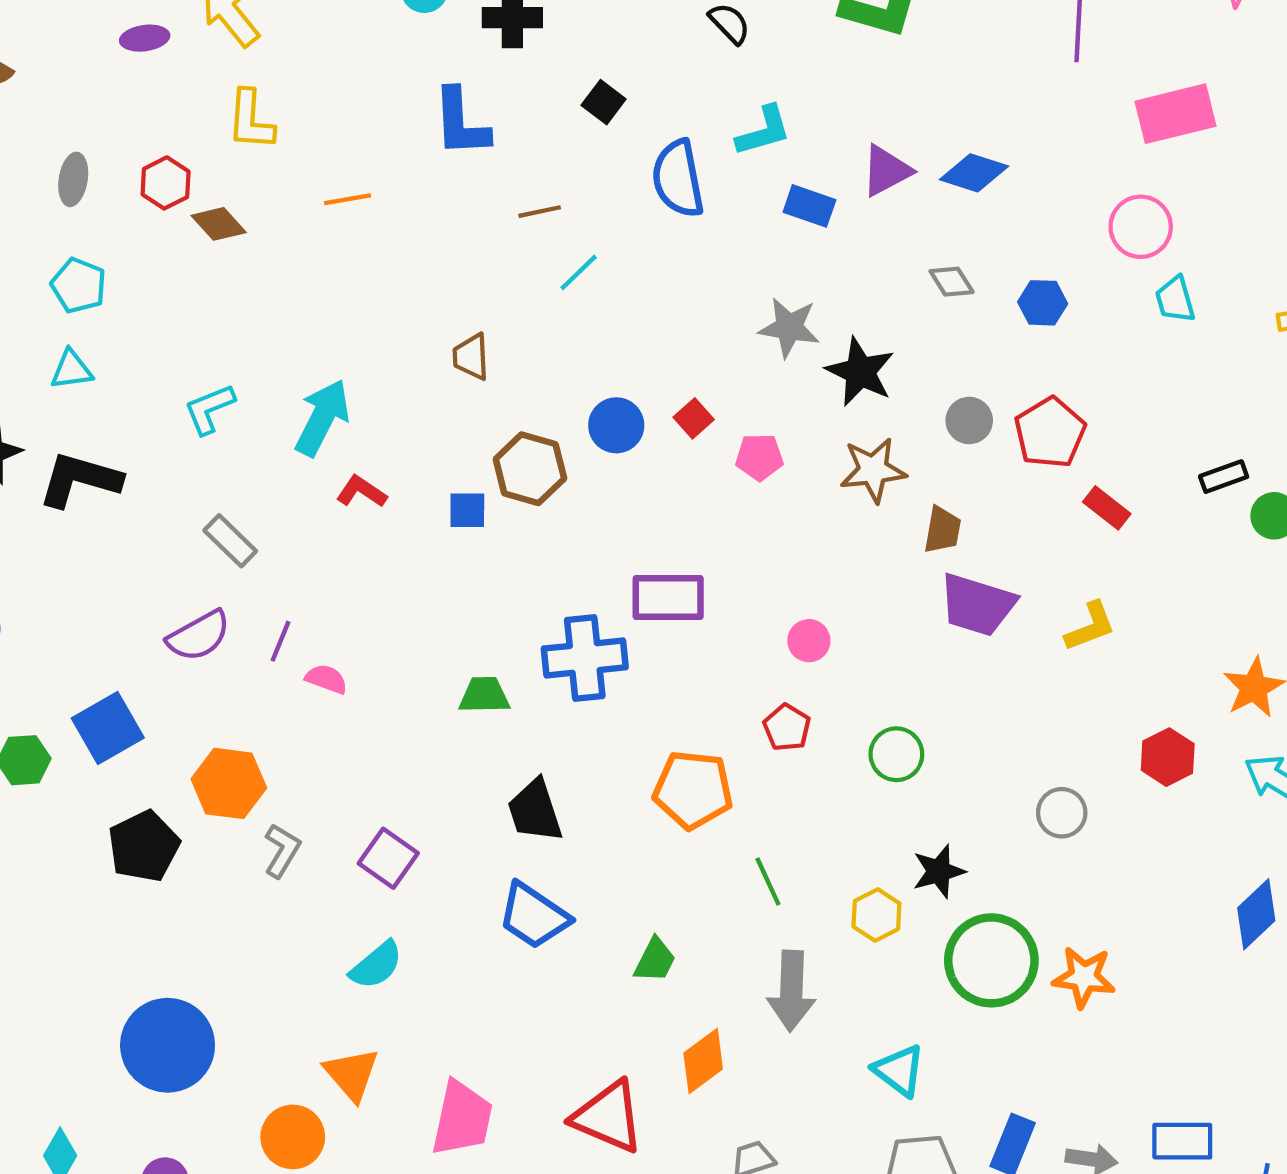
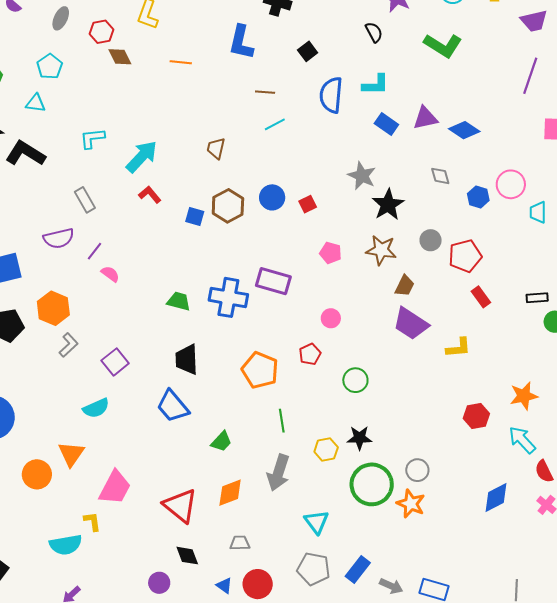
pink circle: (1141, 227) -> (511, 184), moved
pink pentagon: (759, 457) -> (331, 253), moved
gray circle: (1062, 813) -> (417, 470), moved

